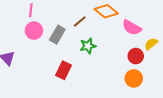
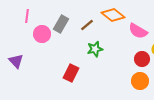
pink line: (31, 10) -> (27, 16), moved
gray rectangle: (57, 35) -> (61, 24), moved

